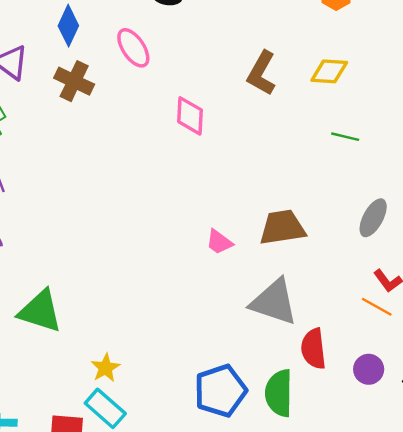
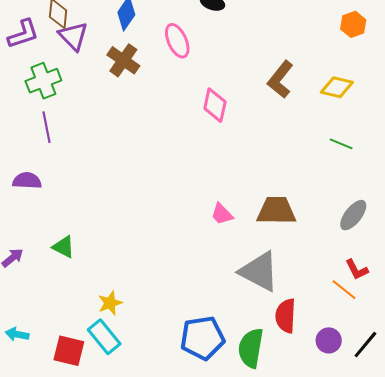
green triangle: (40, 311) -> (64, 247), size x0.6

